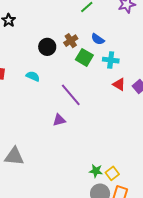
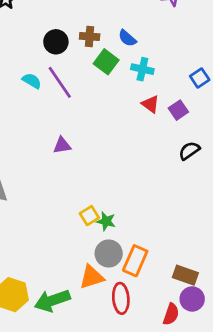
brown cross: (71, 41) -> (90, 37), turned 32
purple line: (71, 95) -> (60, 82), moved
yellow square: (112, 173) -> (89, 216), moved

